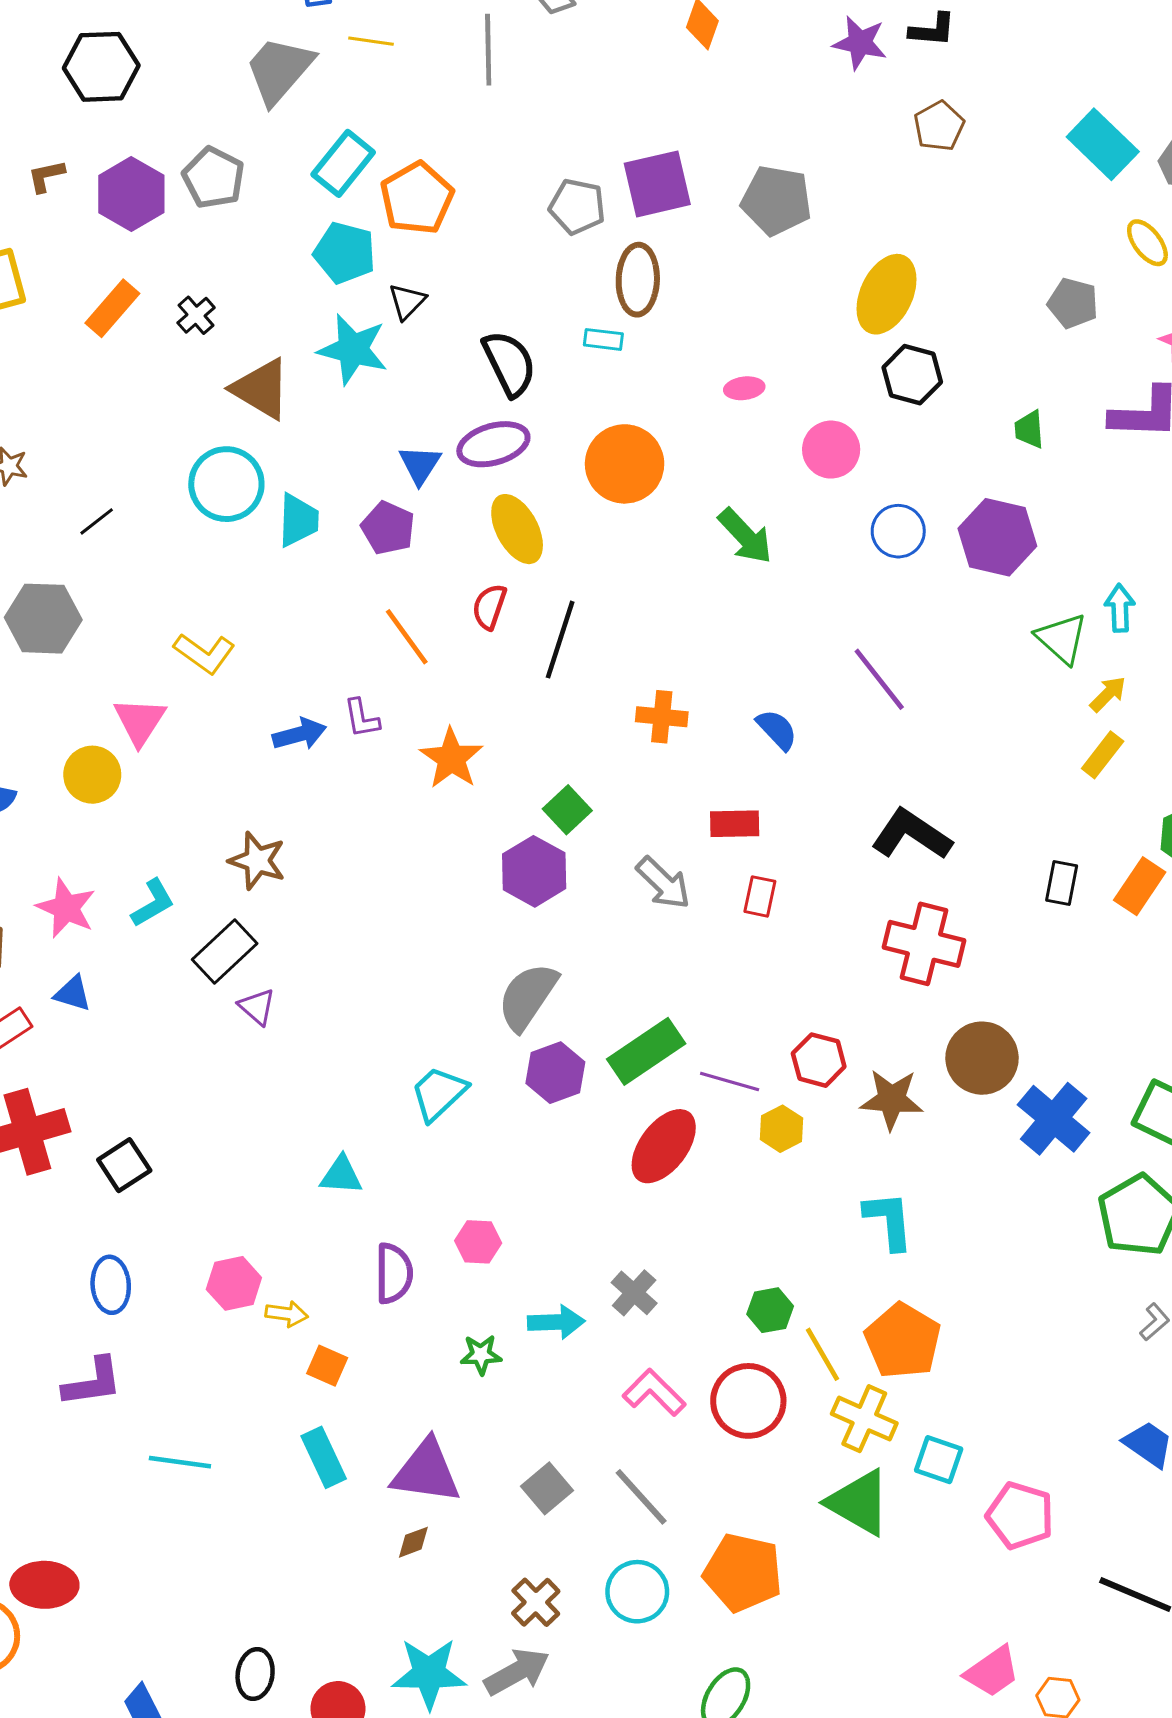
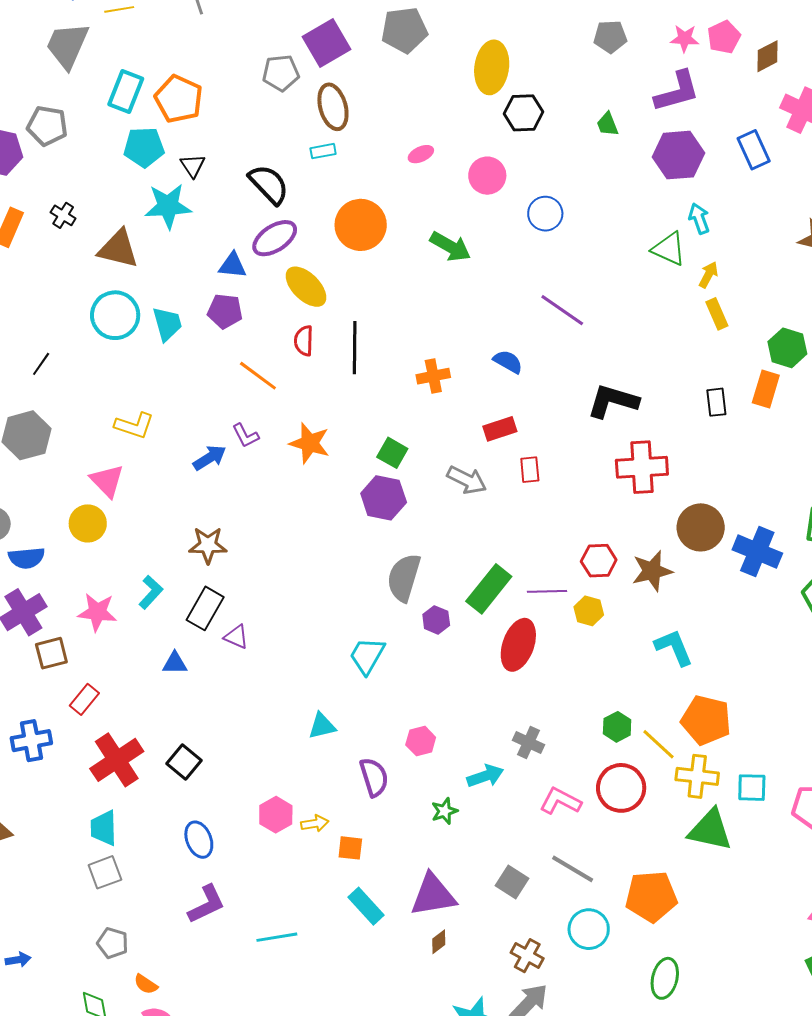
blue triangle: (420, 465) -> (233, 265), turned -40
purple hexagon: (997, 537) -> (678, 155), moved
yellow rectangle: (1103, 755) -> (717, 314), turned -44
blue triangle: (73, 993) -> (175, 663), moved
purple hexagon: (555, 1073) -> (436, 620), size x0.7

